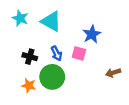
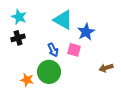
cyan triangle: (51, 21) -> (63, 20), moved
black cross: (30, 57) -> (18, 38), moved, turned -32

